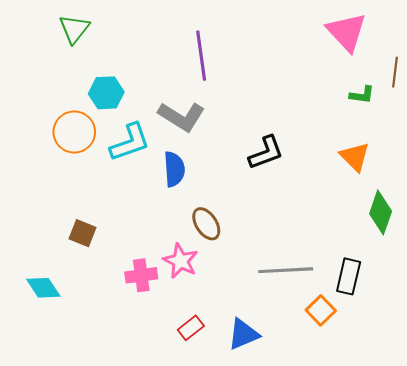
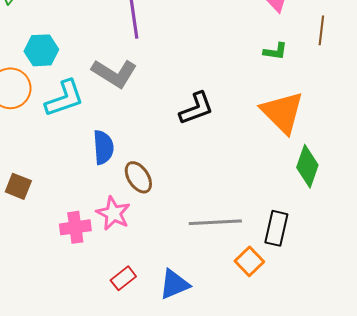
green L-shape: (362, 95) -> (275, 51), moved
orange triangle: (355, 157) -> (282, 112), size x1.5
blue semicircle: (174, 169) -> (103, 147), moved

